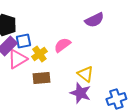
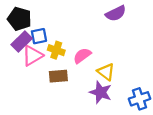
pink semicircle: (62, 45) -> (82, 56), moved
yellow cross: (39, 54) -> (56, 50), turned -35

